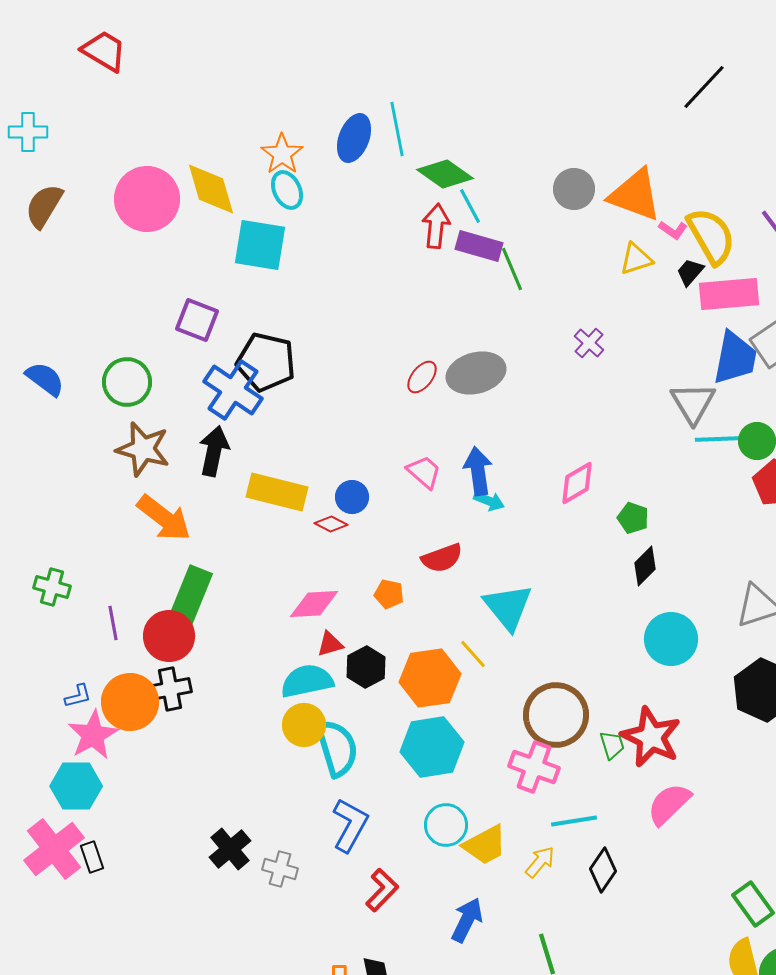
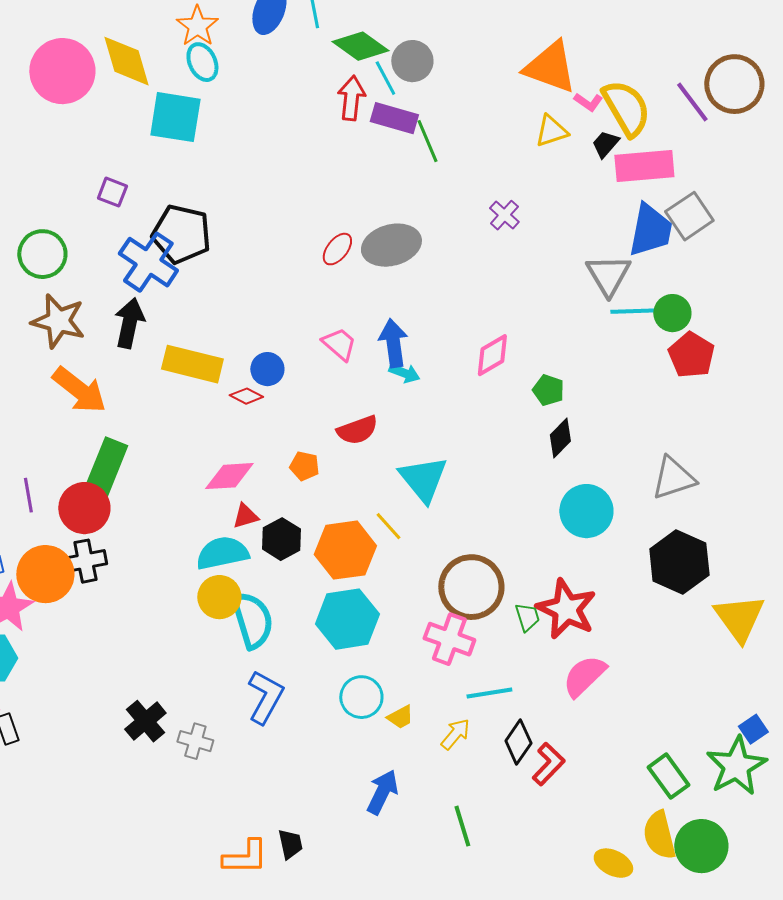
gray circle: (574, 189) -> (412, 61), moved
purple square: (197, 320) -> (112, 192), size x0.7
yellow trapezoid: (485, 845) -> (400, 717), size x0.6
red L-shape: (382, 890) -> (548, 764), moved

